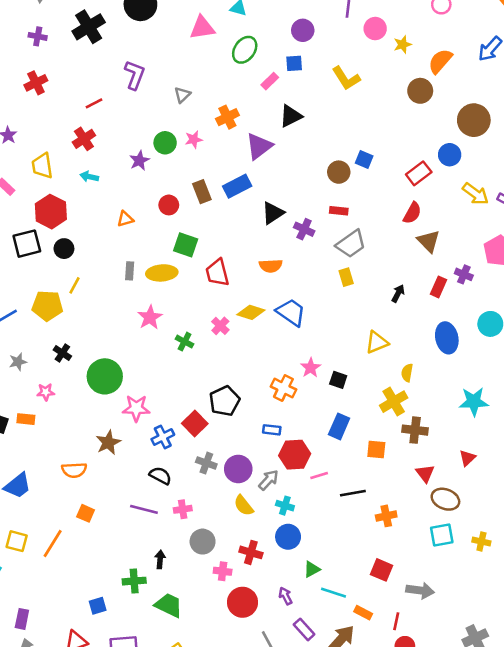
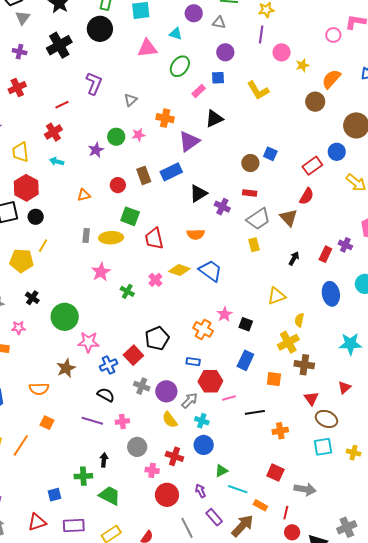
orange cross: (227, 117) -> (165, 118), turned 36
brown triangle: (429, 241) -> (289, 218), moved

